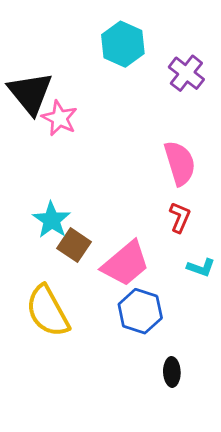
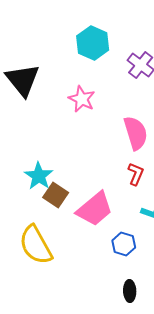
pink star: (59, 118) -> (82, 99), moved
blue hexagon: (140, 311) -> (124, 244), moved, size x0.7

